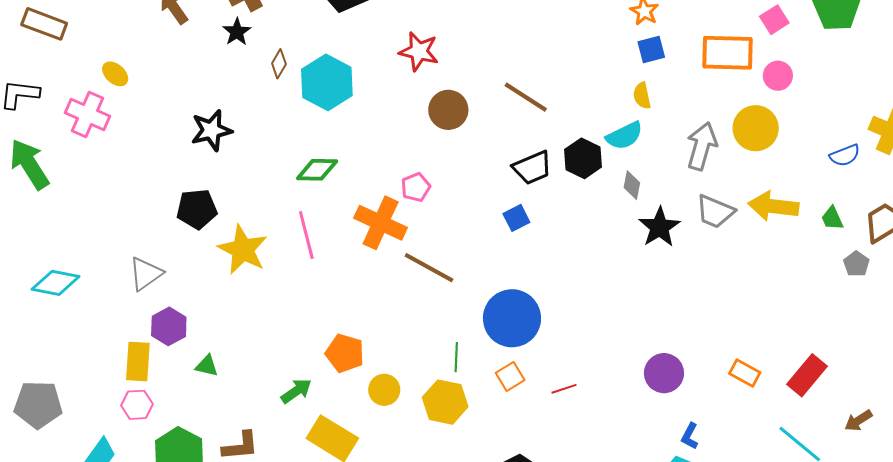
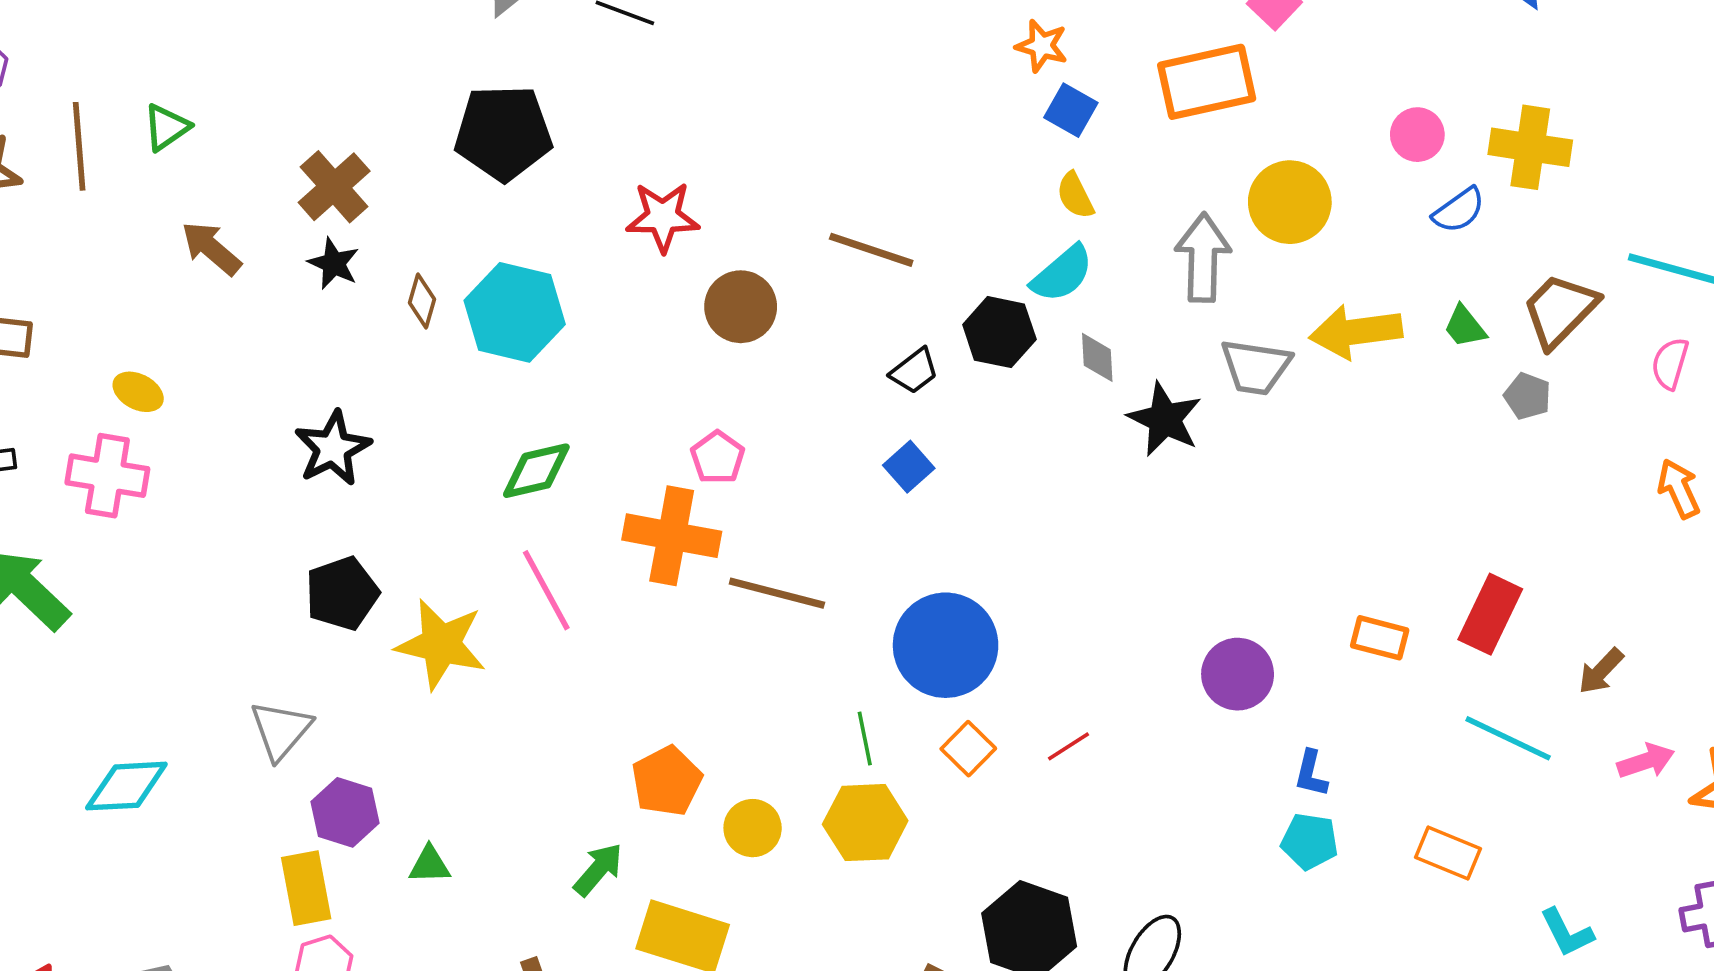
blue square: (651, 49) -> (1071, 110), turned -32
pink circle: (778, 76) -> (1417, 135), moved
black trapezoid: (532, 168) -> (914, 371), size x0.7
orange pentagon: (345, 353) -> (667, 781), turned -30

